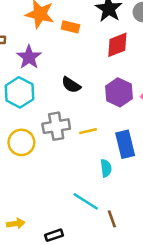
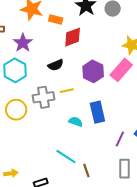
red diamond: (117, 45) -> (73, 37), moved
black semicircle: (71, 85) -> (56, 65), turned -56
yellow line: (88, 131) -> (67, 91), moved
cyan semicircle: (106, 168) -> (76, 122), moved, turned -64

